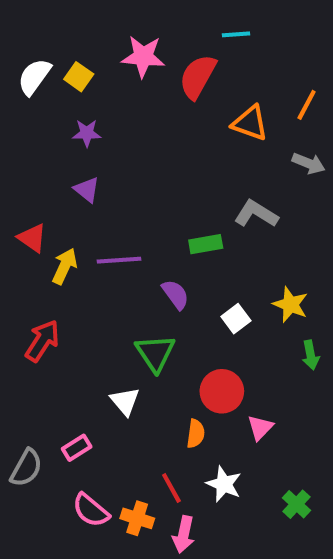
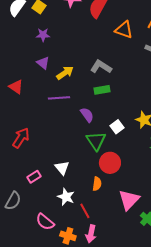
gray L-shape: (256, 214) -> (101, 67), moved
yellow arrow: (65, 266) -> (65, 73), moved, turned 30
green triangle: (155, 353) -> (96, 141), moved
pink triangle: (260, 428) -> (129, 200), moved, size x1.6
pink rectangle: (77, 448) -> (34, 177), moved
white star: (224, 484) -> (66, 197), moved
orange cross: (137, 518) -> (68, 236), moved

